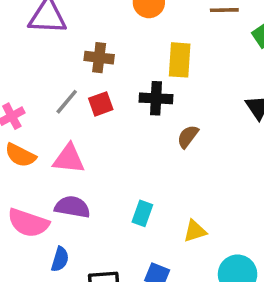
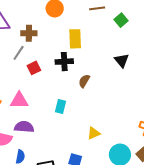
brown cross: (99, 58) -> (29, 33), moved
gray line: (67, 102) -> (19, 53), moved
cyan rectangle: (142, 213) -> (61, 107), moved

